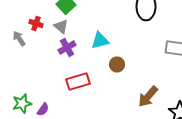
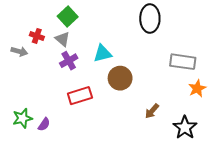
gray arrow: (19, 38) -> (19, 51), turned 140
brown circle: (117, 64) -> (120, 78), size x1.5
brown arrow: (148, 96) -> (152, 111), size x0.7

